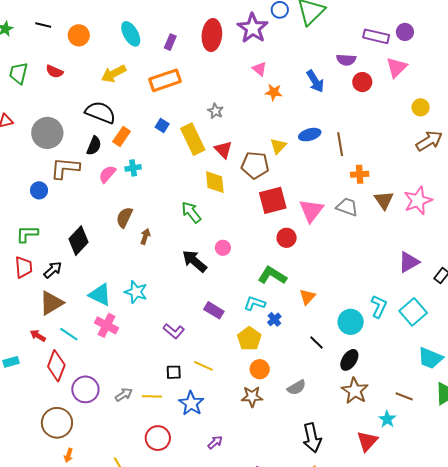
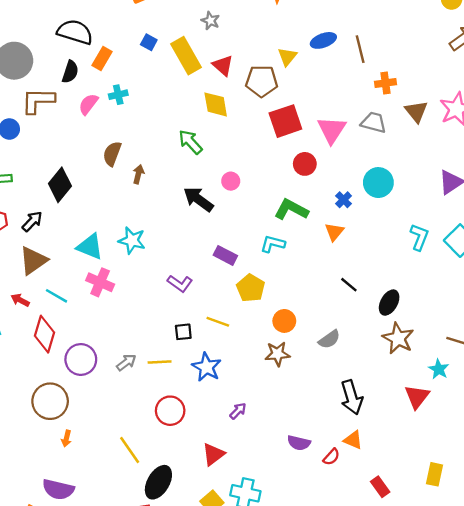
blue cross: (274, 319) -> (344, 200), moved
cyan circle: (351, 322) -> (378, 183), moved
yellow pentagon: (249, 339) -> (251, 288), moved

